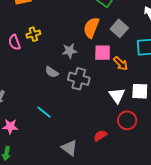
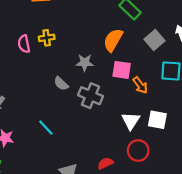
gray square: (119, 28) -> (154, 40), moved

